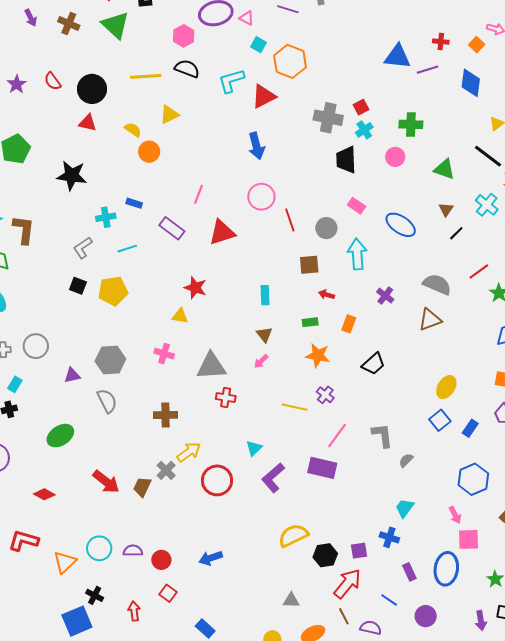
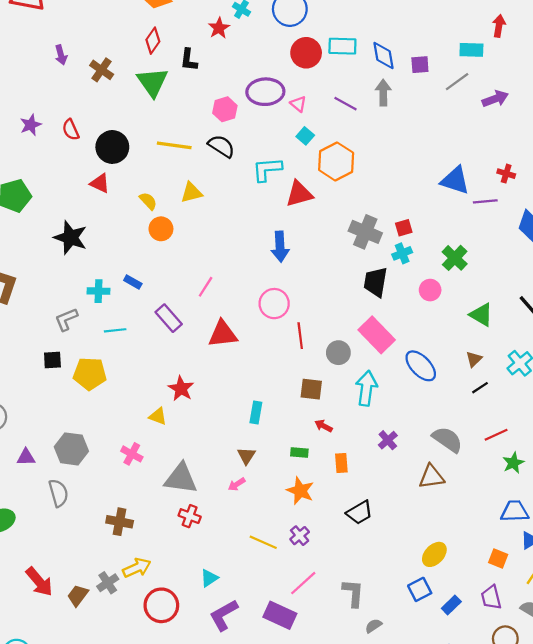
green cross: (411, 124) -> (455, 258), turned 30
pink rectangle: (357, 206) -> (377, 335), size x1.8
black square: (78, 286) -> (52, 360), turned -36
orange rectangle: (349, 324) -> (341, 463), turned -36

